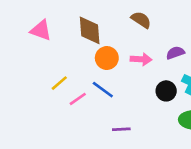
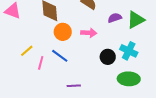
purple semicircle: (175, 53) -> (115, 18), moved
pink line: (78, 99) -> (41, 63), turned -40

